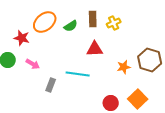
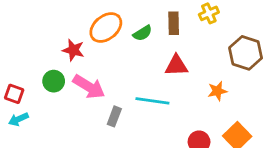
yellow cross: (114, 23) -> (209, 13), moved
brown hexagon: (150, 60) -> (246, 53), moved
pink arrow: (33, 64) -> (89, 87), size x1.6

